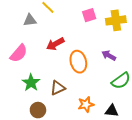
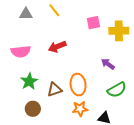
gray triangle: (30, 20) -> (26, 14), moved
pink semicircle: (19, 53) -> (21, 52), turned 36
orange ellipse: (78, 62) -> (78, 85), moved

